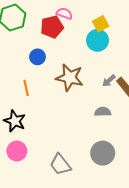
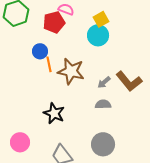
gray arrow: (109, 81) -> (104, 82), moved
orange line: (26, 88) -> (49, 64), moved
black star: (15, 121) -> (54, 113), moved

